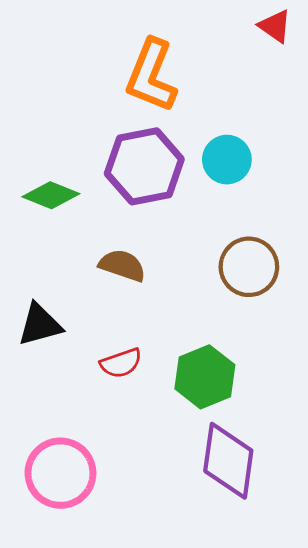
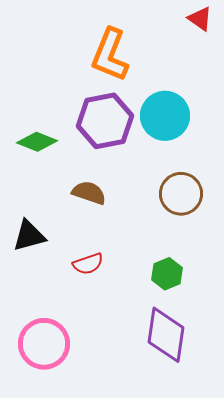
cyan circle: (227, 160) -> (165, 116), size x1.4
green hexagon: (205, 377) -> (167, 274), moved, size x0.7

